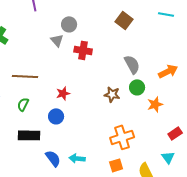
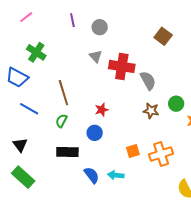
gray circle: (69, 24) -> (100, 27), moved
red cross: (83, 50) -> (122, 66), size x1.4
gray semicircle: (132, 64) -> (148, 81), moved
brown line: (25, 76) -> (63, 93), turned 70
orange square: (116, 165) -> (133, 151), moved

